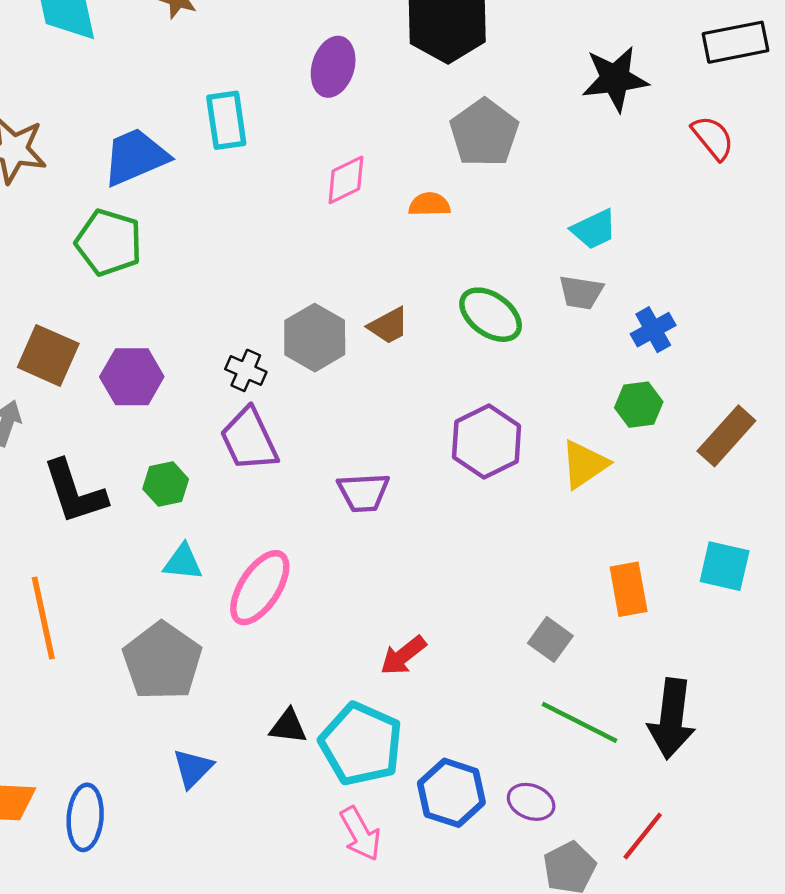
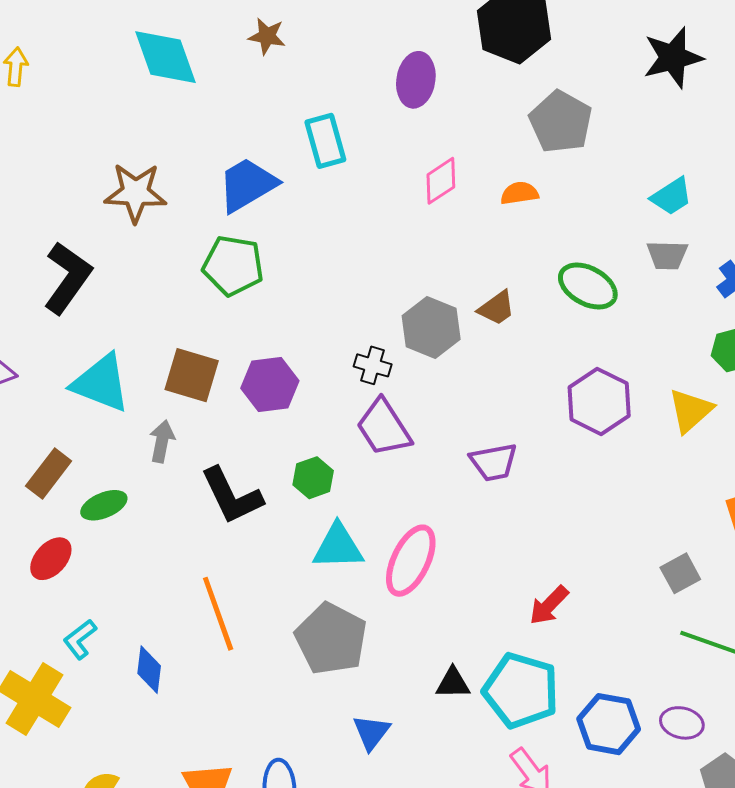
cyan triangle: (183, 562) -> (338, 547), size x1.4
gray square: (550, 639) -> (680, 573), turned 33

